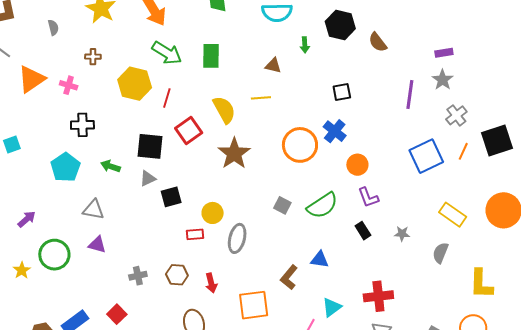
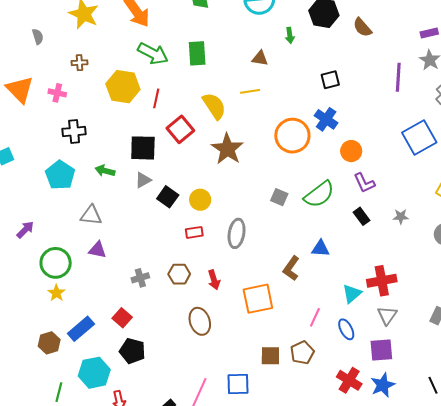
orange triangle: (31, 79) -> (20, 90), turned -36
black square: (171, 197) -> (168, 197), turned -35
yellow circle: (213, 213) -> (200, 200), moved
yellow star: (22, 270) -> (56, 293), moved
cyan triangle: (332, 307) -> (352, 294), moved

